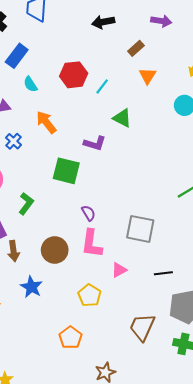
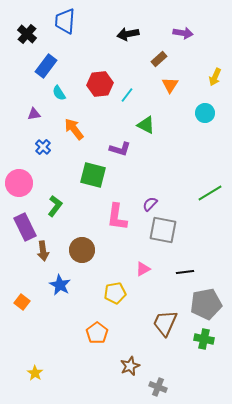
purple semicircle: (88, 213) -> (150, 204), moved, turned -105
pink L-shape: (92, 244) -> (117, 217), moved
yellow pentagon: (89, 295) -> (115, 293), turned 30

